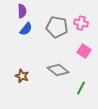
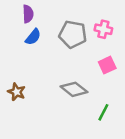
pink square: (84, 51) -> (107, 65), turned 32
brown star: (22, 76) -> (17, 92), moved

